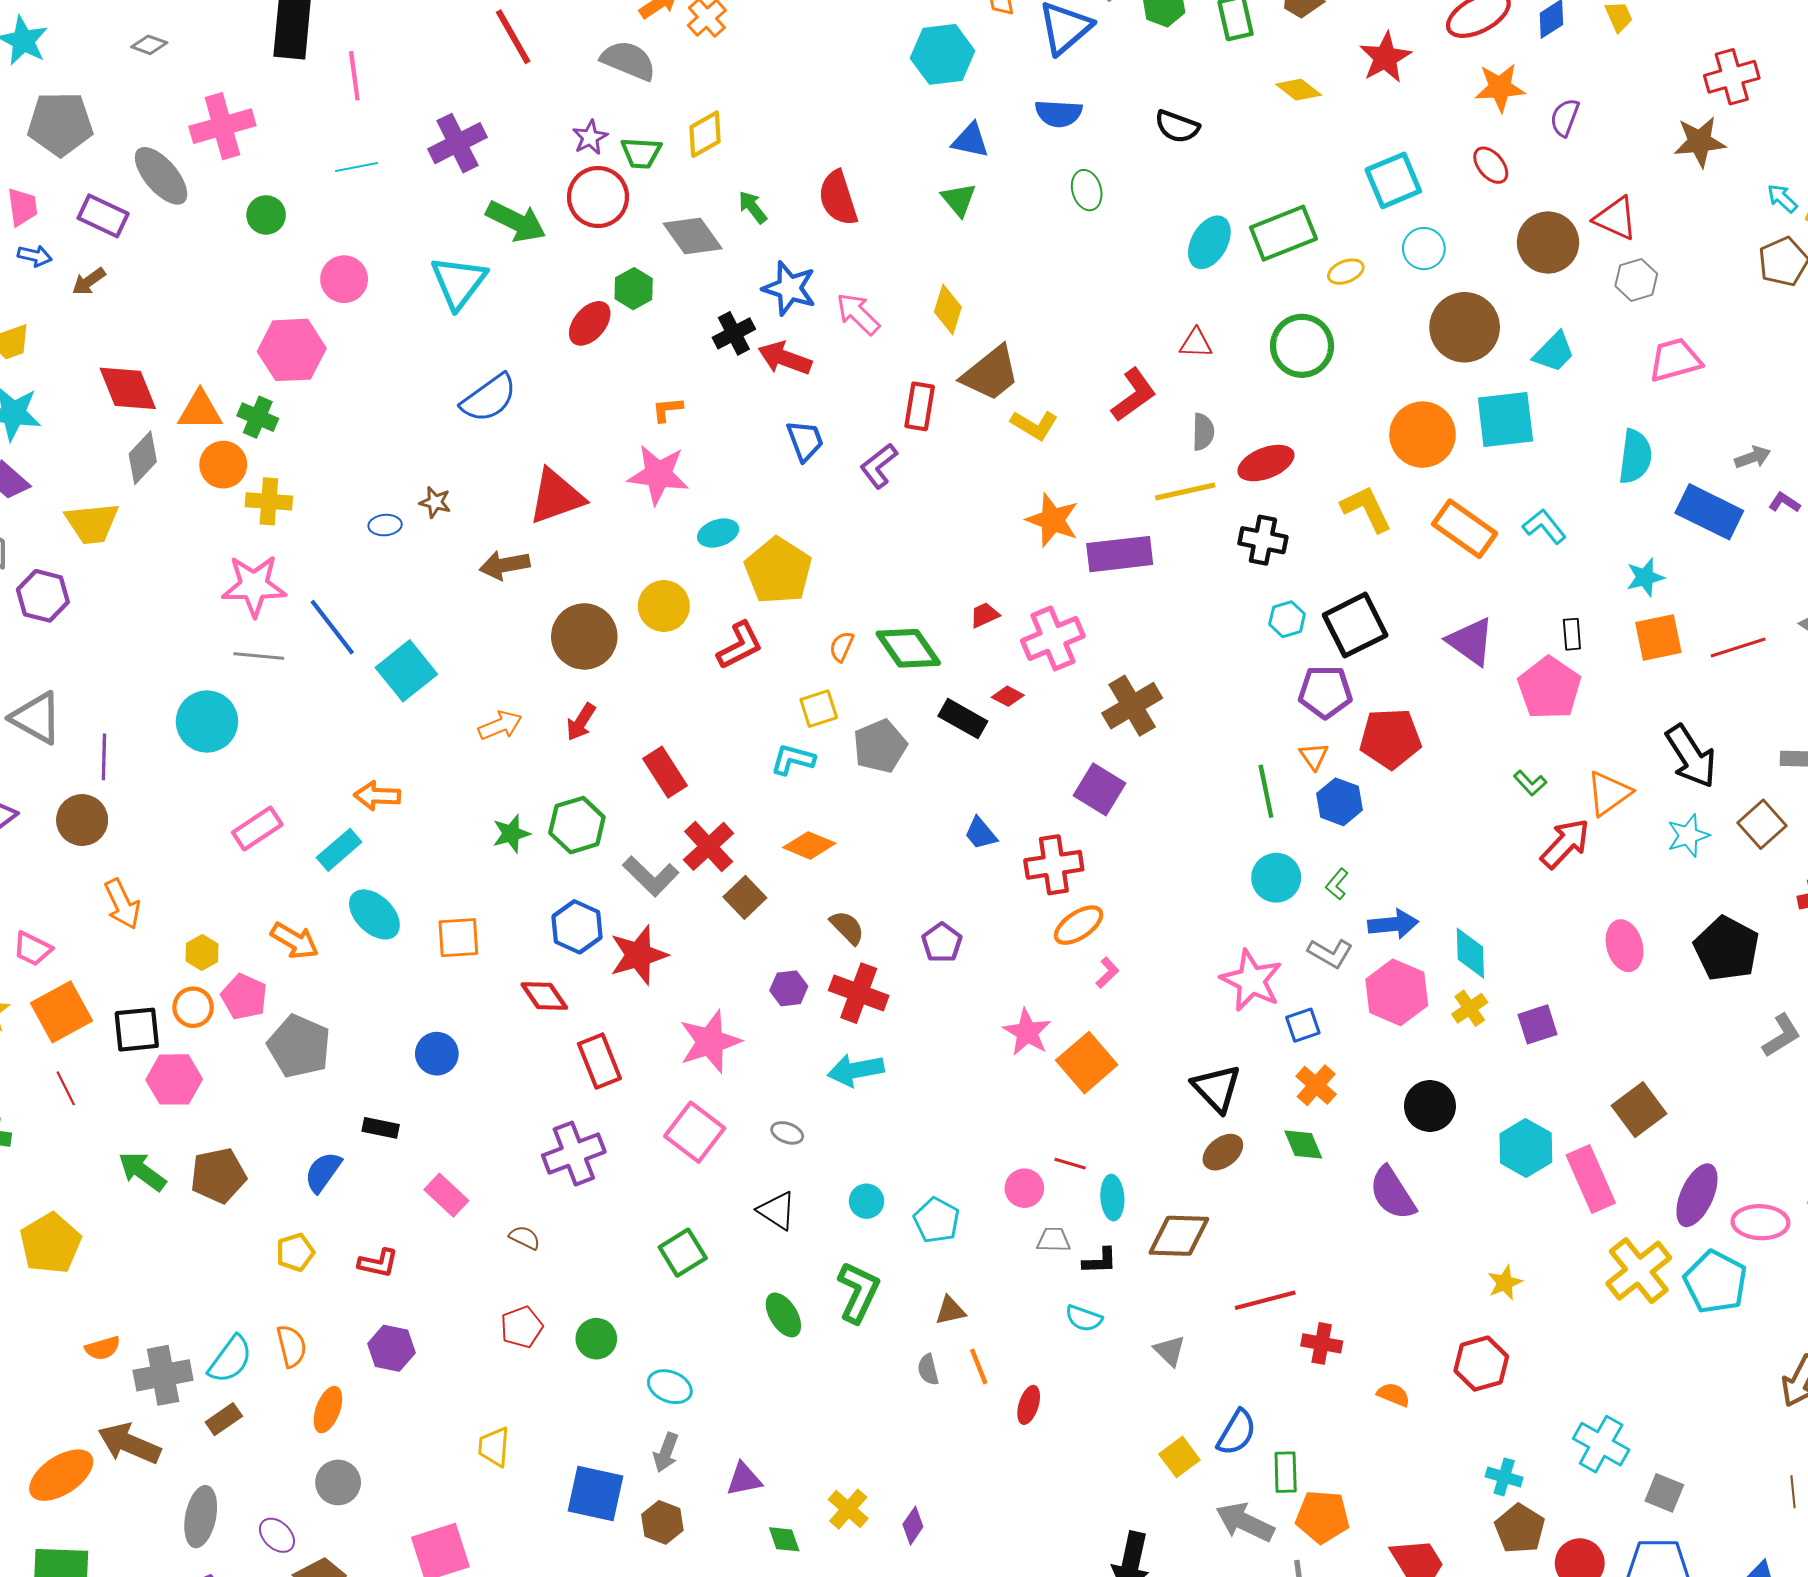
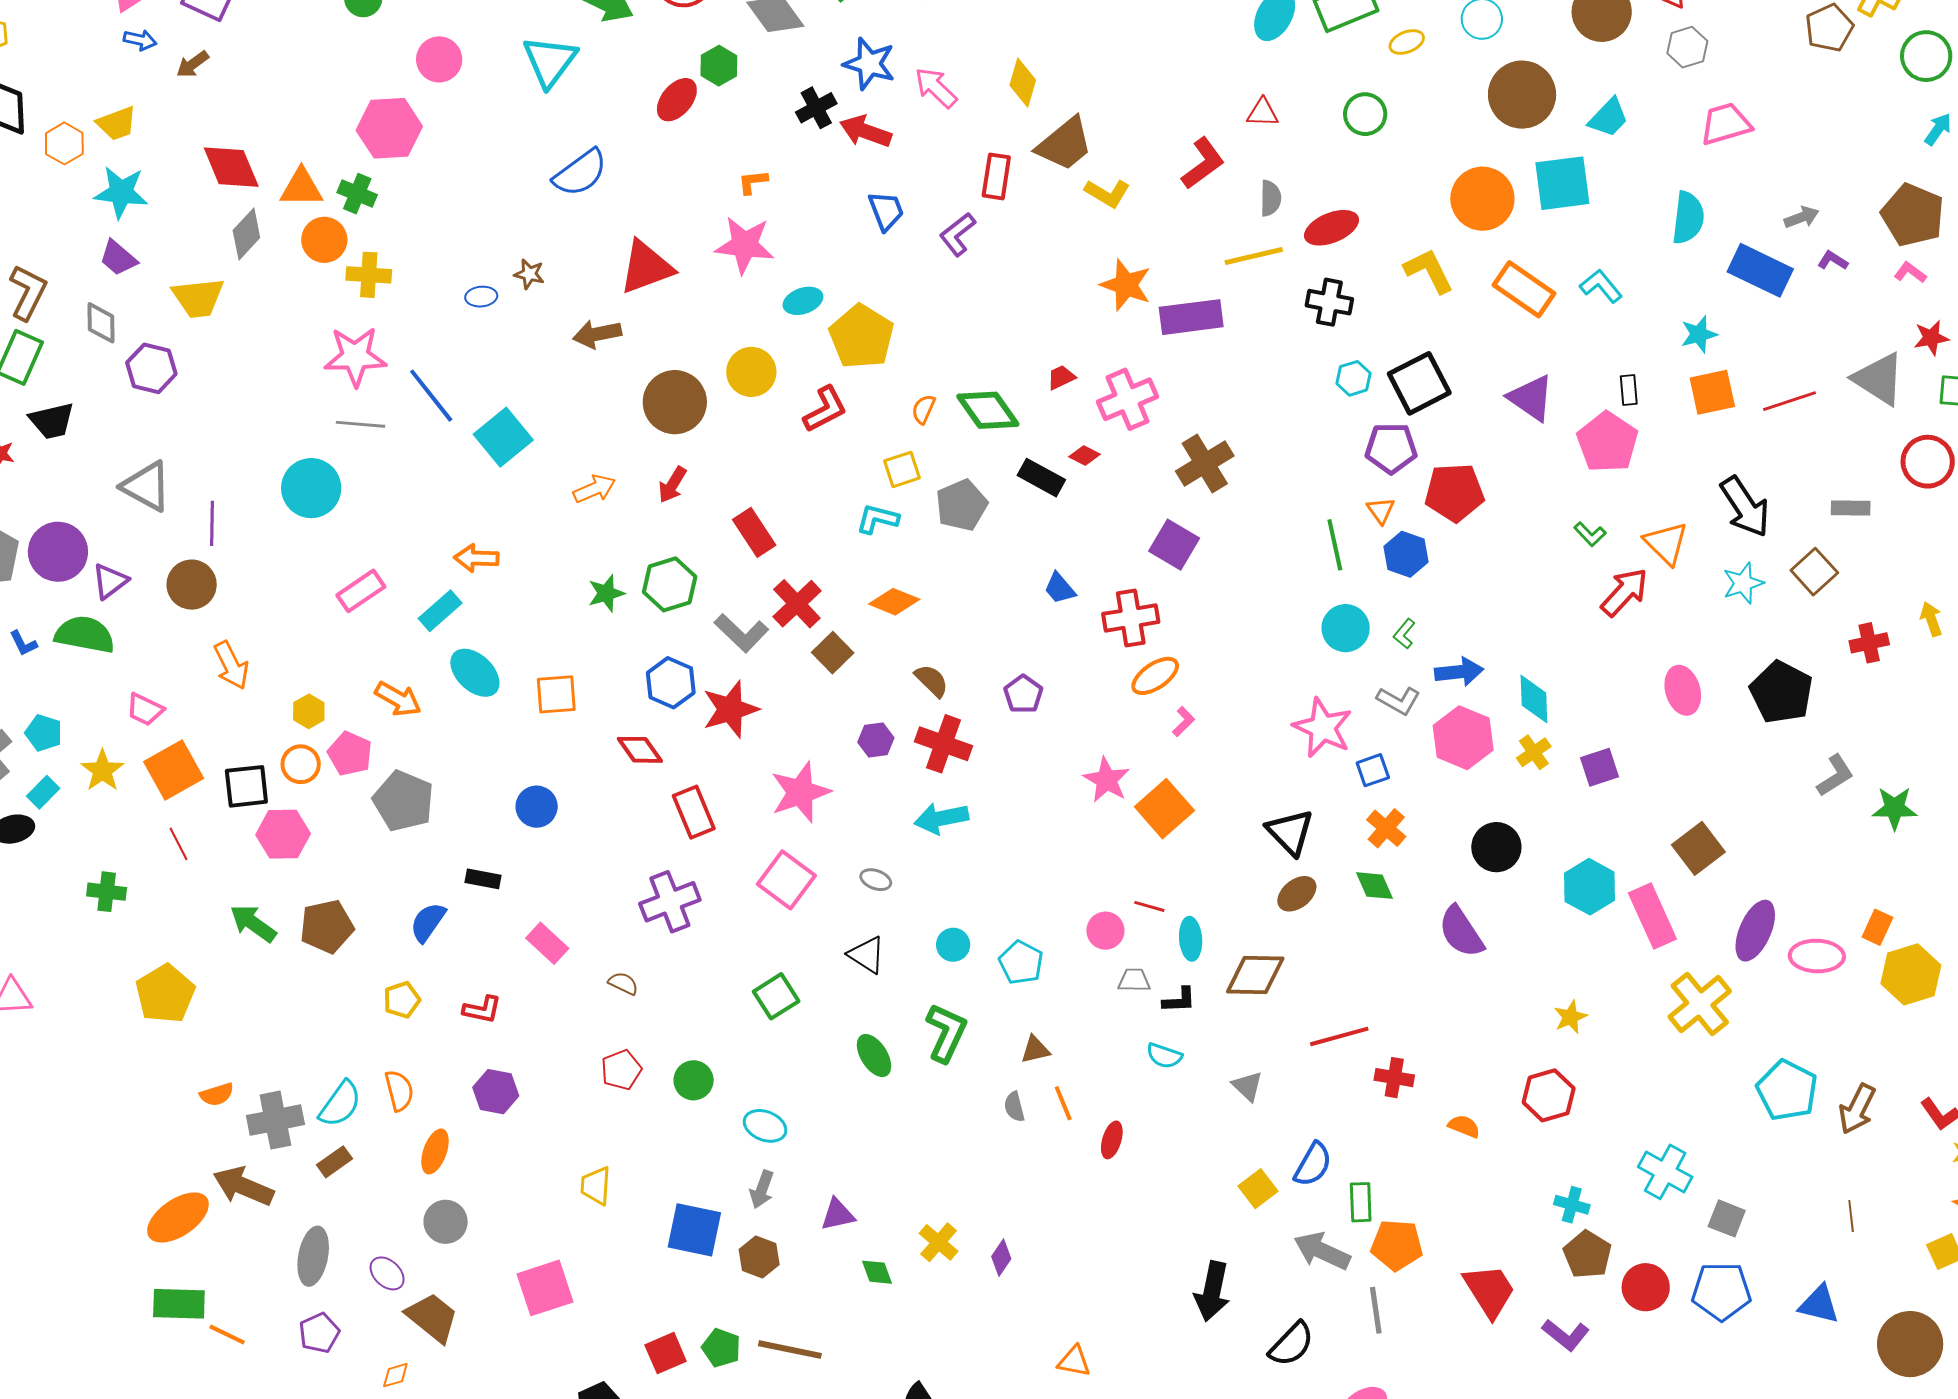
green circle: (1302, 346) -> (1365, 114), size x0.7
orange triangle: (1609, 793) -> (1666, 543), turned -39
cyan pentagon: (1716, 1282) -> (1787, 1090), moved

